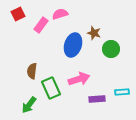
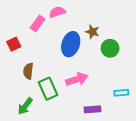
red square: (18, 14) -> (14, 44), moved
purple rectangle: (97, 99) -> (92, 109), moved

